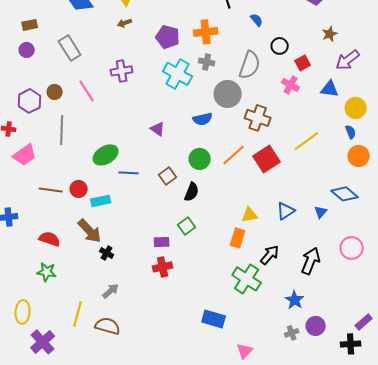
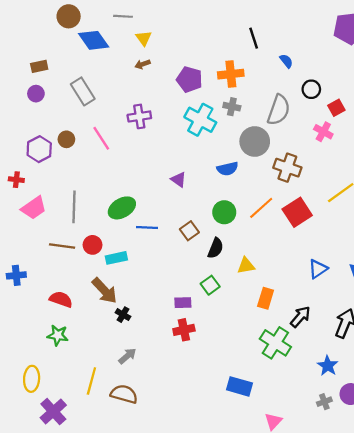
gray line: (62, 130) -> (74, 207), moved
yellow triangle: (250, 215) -> (246, 266), moved

